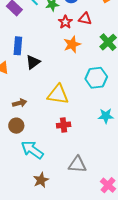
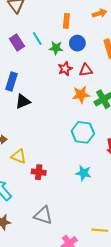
red triangle: (85, 19) -> (86, 70), turned -32
orange star: (72, 44) -> (81, 95), moved
yellow triangle: (58, 94) -> (19, 156), moved, size x0.7

